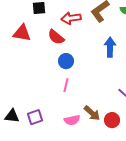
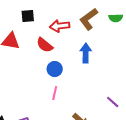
blue arrow: (110, 47) -> (86, 53), moved

